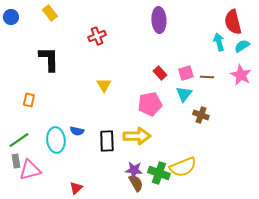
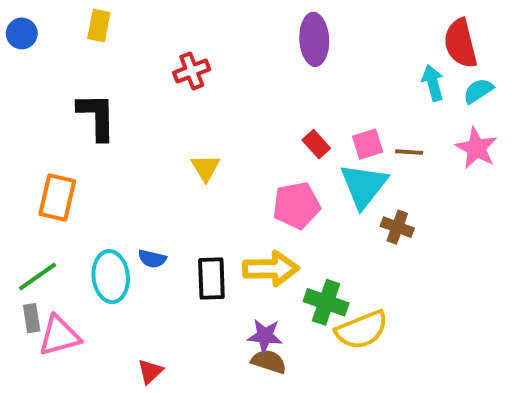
yellow rectangle: (50, 13) -> (99, 26), turned 49
cyan triangle: (184, 94) -> (364, 186), size x1.5
orange rectangle: (29, 100) -> (57, 197), size x1.6
green cross: (159, 173) -> (326, 302), moved
brown semicircle: (136, 183) -> (269, 362), turned -42

